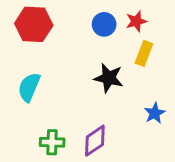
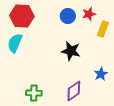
yellow rectangle: (144, 53) -> (103, 29), moved
cyan semicircle: (29, 87) -> (15, 43), moved
purple diamond: (95, 141) -> (74, 91), moved

